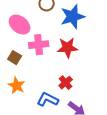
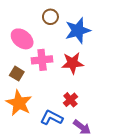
orange star: (17, 86) -> (19, 103), size x1.4

